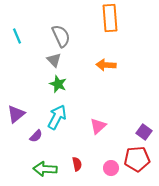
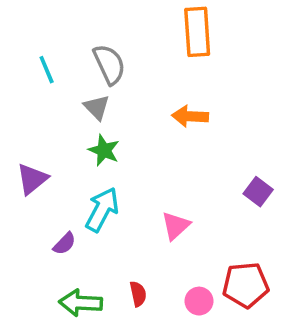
cyan line: (17, 36) -> (47, 70), moved
purple triangle: (16, 114) -> (32, 179), moved
purple square: (144, 132) -> (258, 192), moved

